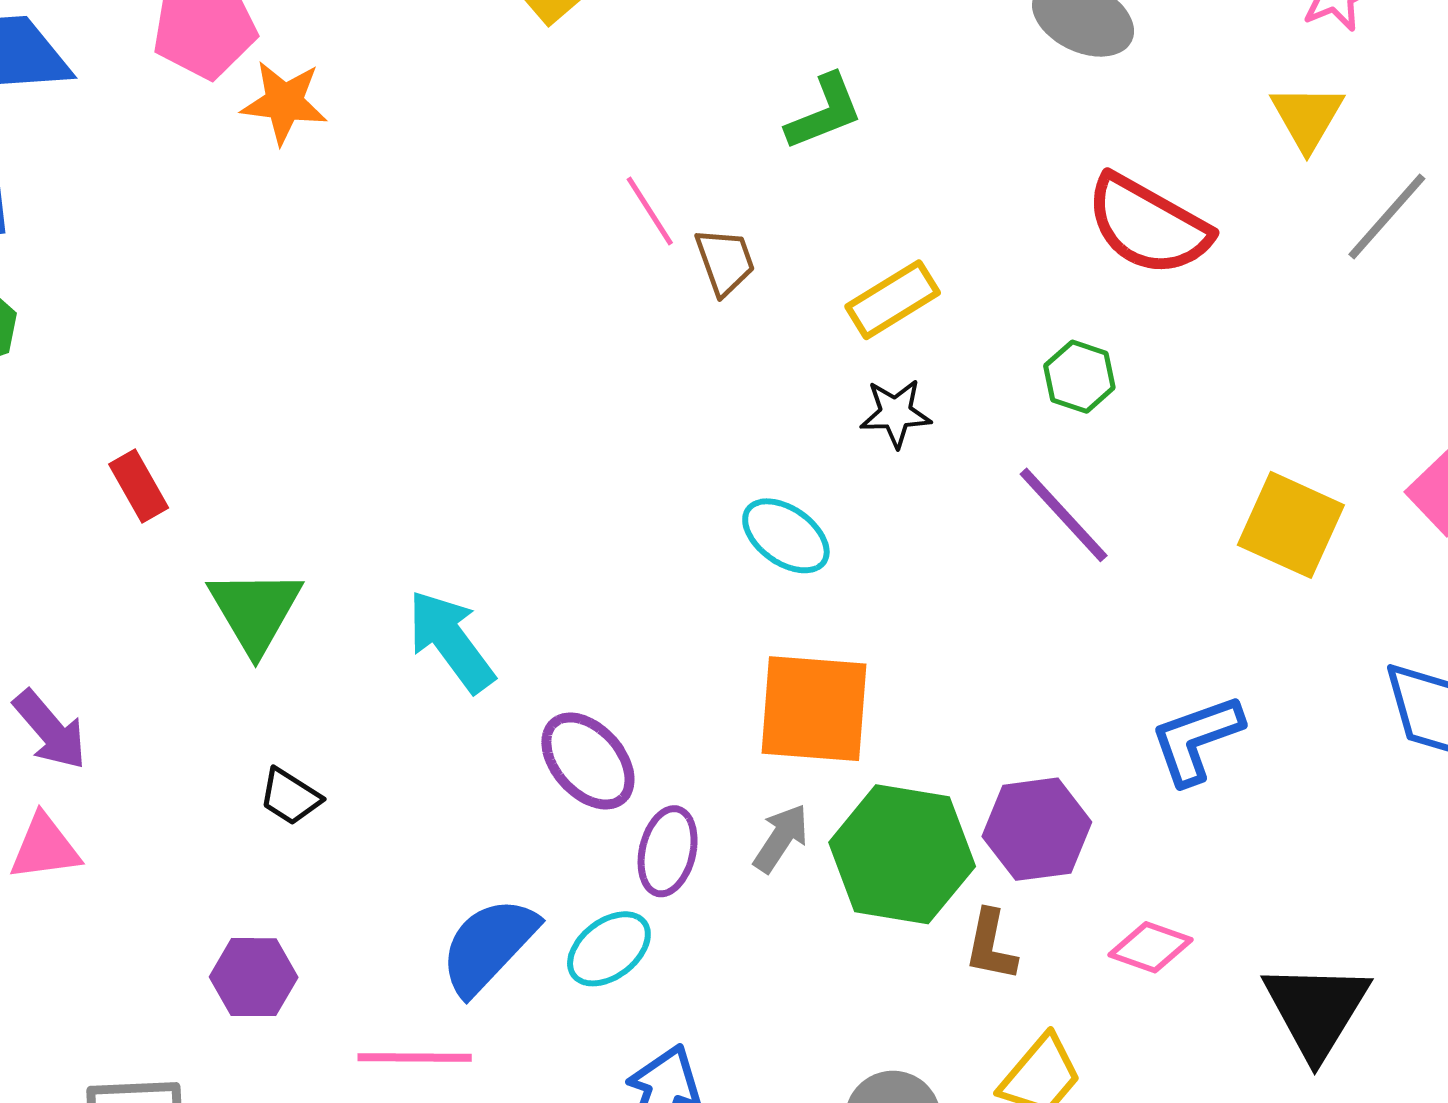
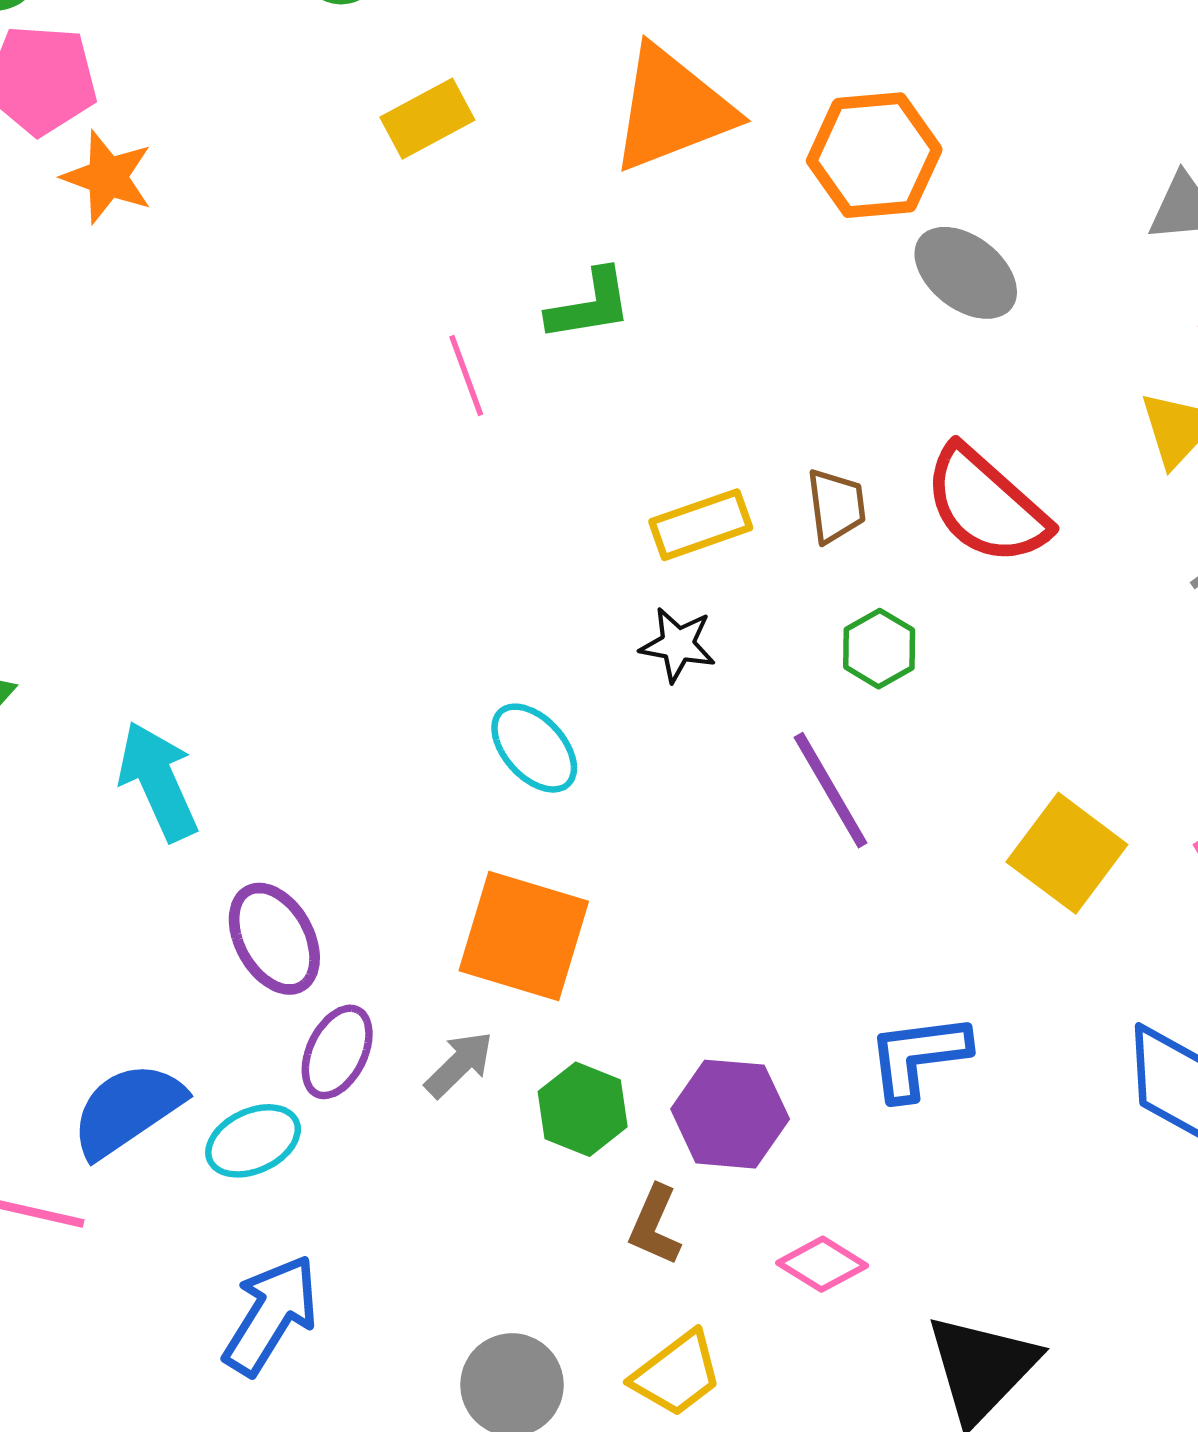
green L-shape: (824, 112) -> (590, 305), moved
brown trapezoid: (725, 261) -> (836, 506), moved
green hexagon: (902, 854) -> (583, 1109), size x0.6

